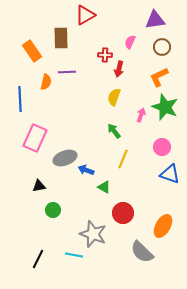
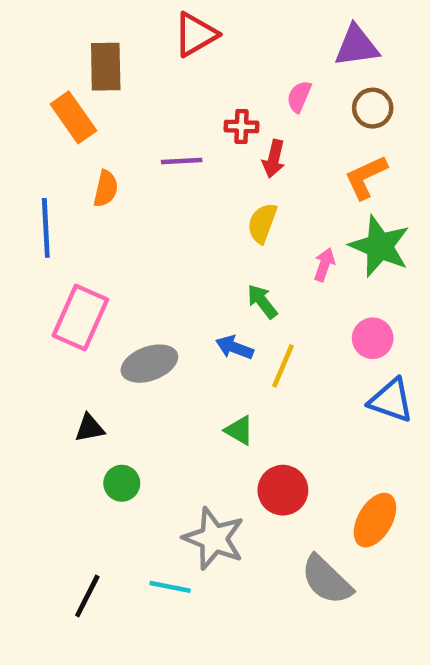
brown rectangle: (61, 38) -> (106, 67), moved
purple line: (67, 72) -> (182, 161), moved
blue arrow: (86, 170) -> (235, 347), moved

